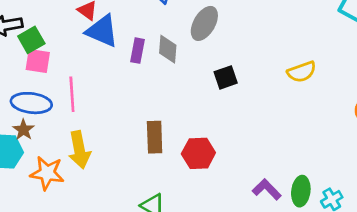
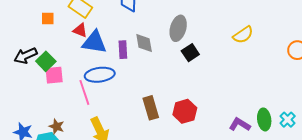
gray ellipse: (204, 23) -> (178, 28), moved
blue ellipse: (31, 103) -> (100, 75), moved

